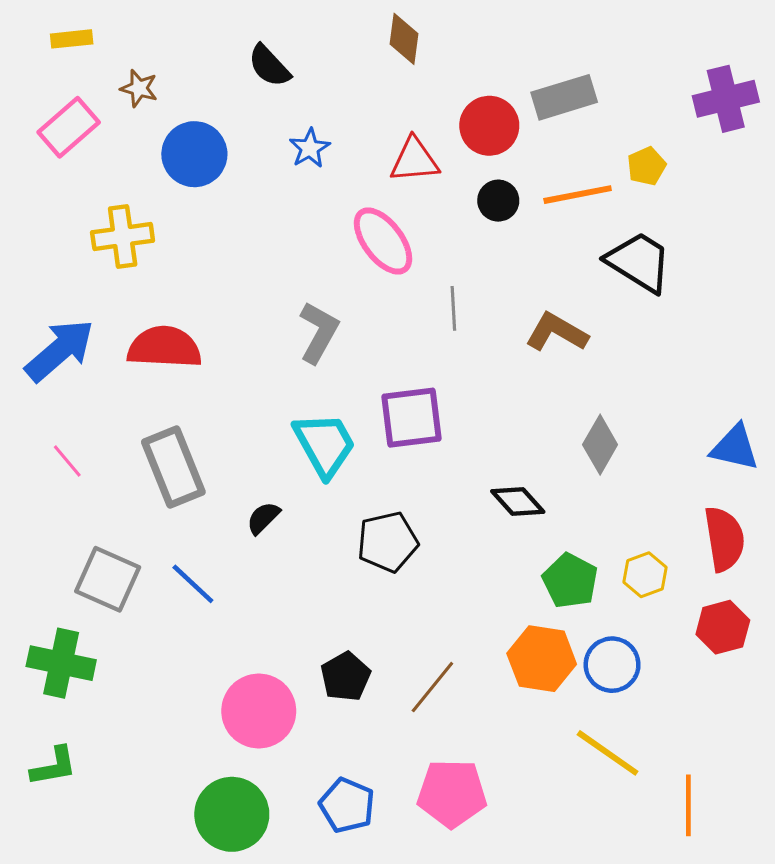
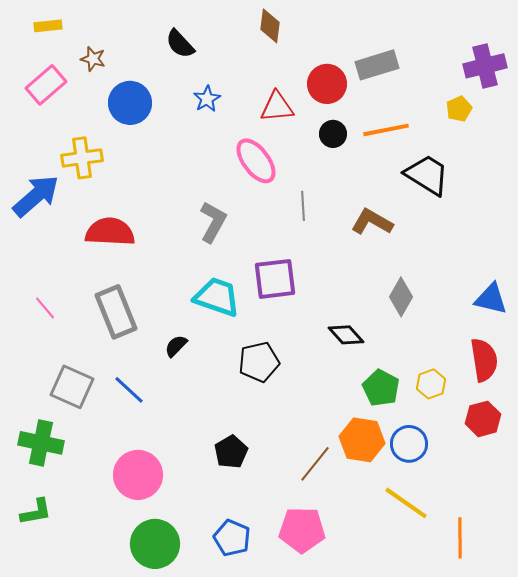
yellow pentagon: (646, 166) -> (459, 109), moved
blue arrow: (60, 350) -> (36, 196), moved
cyan trapezoid: (325, 445) -> (217, 297), turned -42
brown line: (432, 687) -> (315, 464), moved
pink circle: (259, 711) -> (138, 475), moved

